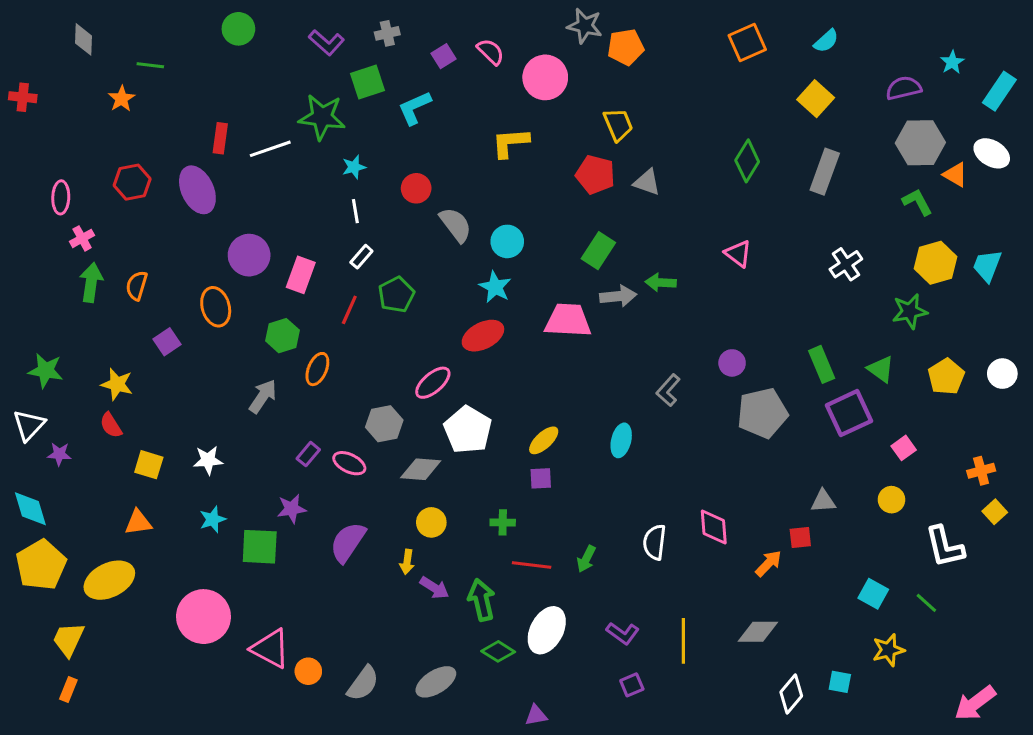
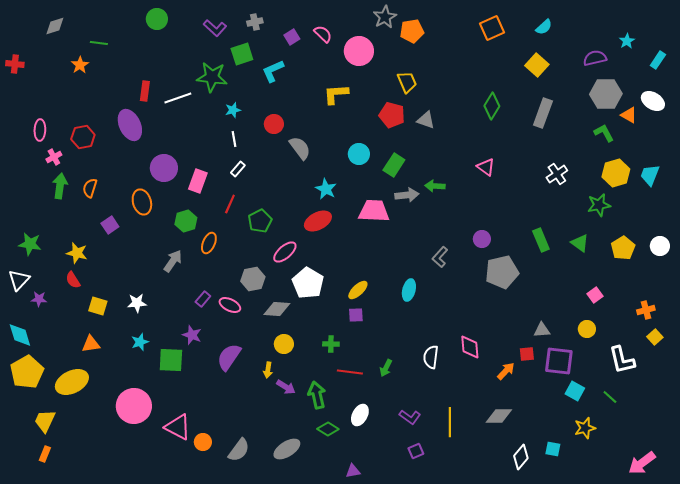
gray star: (585, 26) -> (385, 17), turned 30
gray diamond: (84, 39) -> (55, 26), turned 70
cyan rectangle: (999, 91) -> (658, 60), size x0.7
red hexagon: (132, 182) -> (83, 137), moved
cyan circle: (507, 241) -> (359, 154), moved
green pentagon: (396, 295) -> (260, 221), moved
purple square: (849, 413) -> (559, 361), moved, turned 32
purple star: (292, 509) -> (192, 335), turned 30
white ellipse: (547, 630) -> (360, 415), size x0.7

